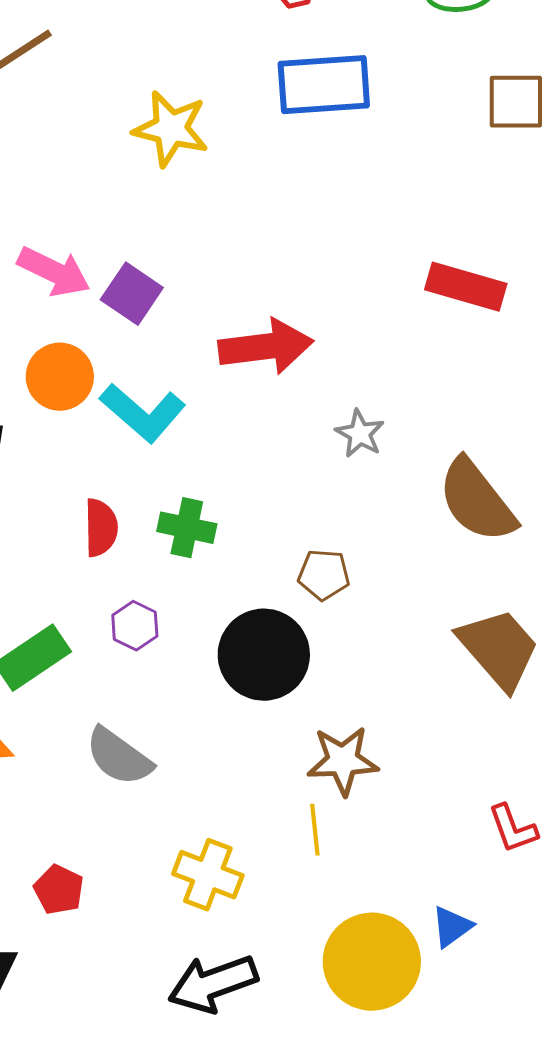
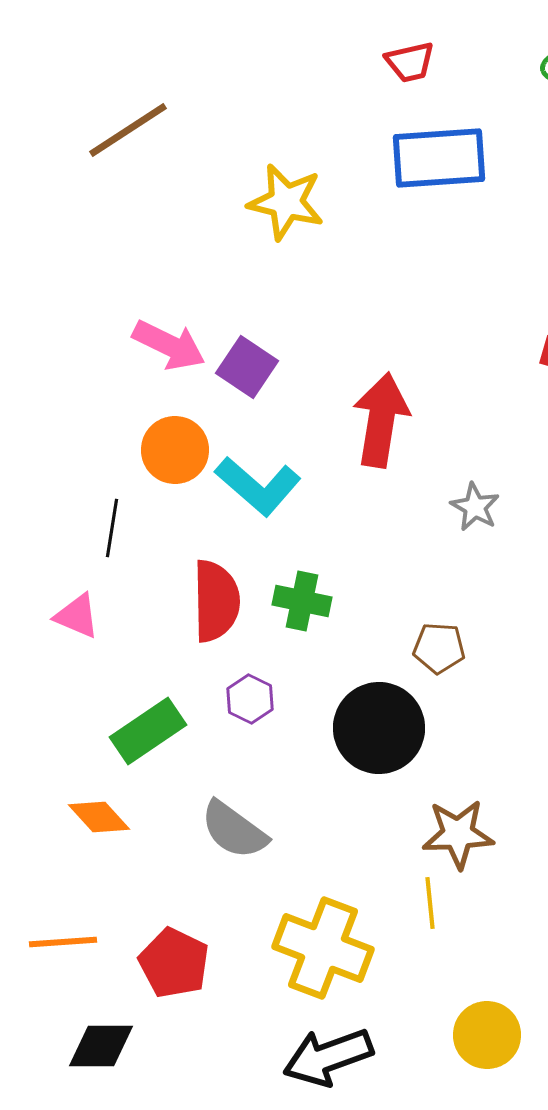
red arrow: (266, 347) -> (381, 420), turned -74
red semicircle: (101, 528) -> (216, 601), size x1.4
yellow cross: (208, 875) -> (323, 948), size x1.4
red pentagon: (59, 890) -> (174, 963), size x1.4
yellow circle: (372, 962) -> (487, 1035), size x0.7

